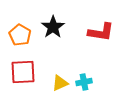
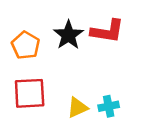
red L-shape: (101, 32) -> (107, 31), moved

